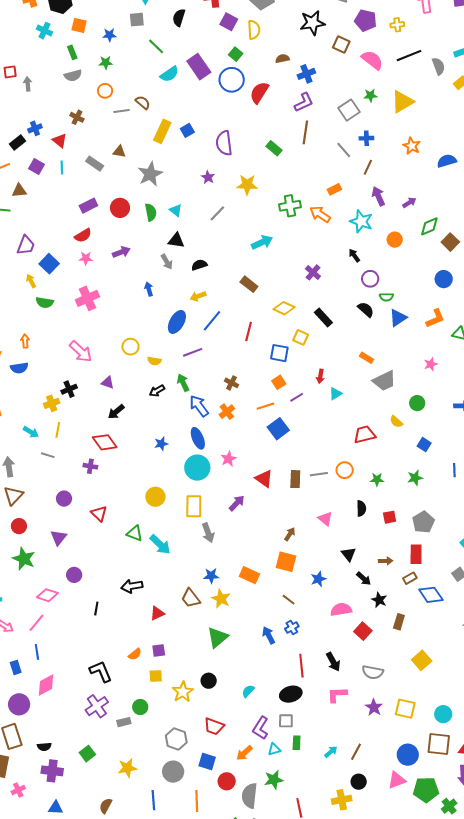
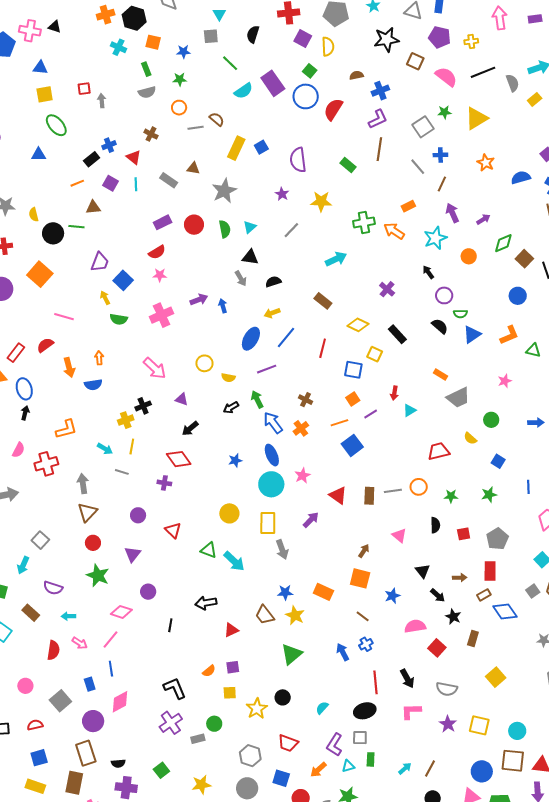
cyan triangle: (176, 210) -> (250, 227), turned 40
cyan star: (361, 221) -> (435, 238), turned 30
purple arrow: (121, 252) -> (199, 300), moved

